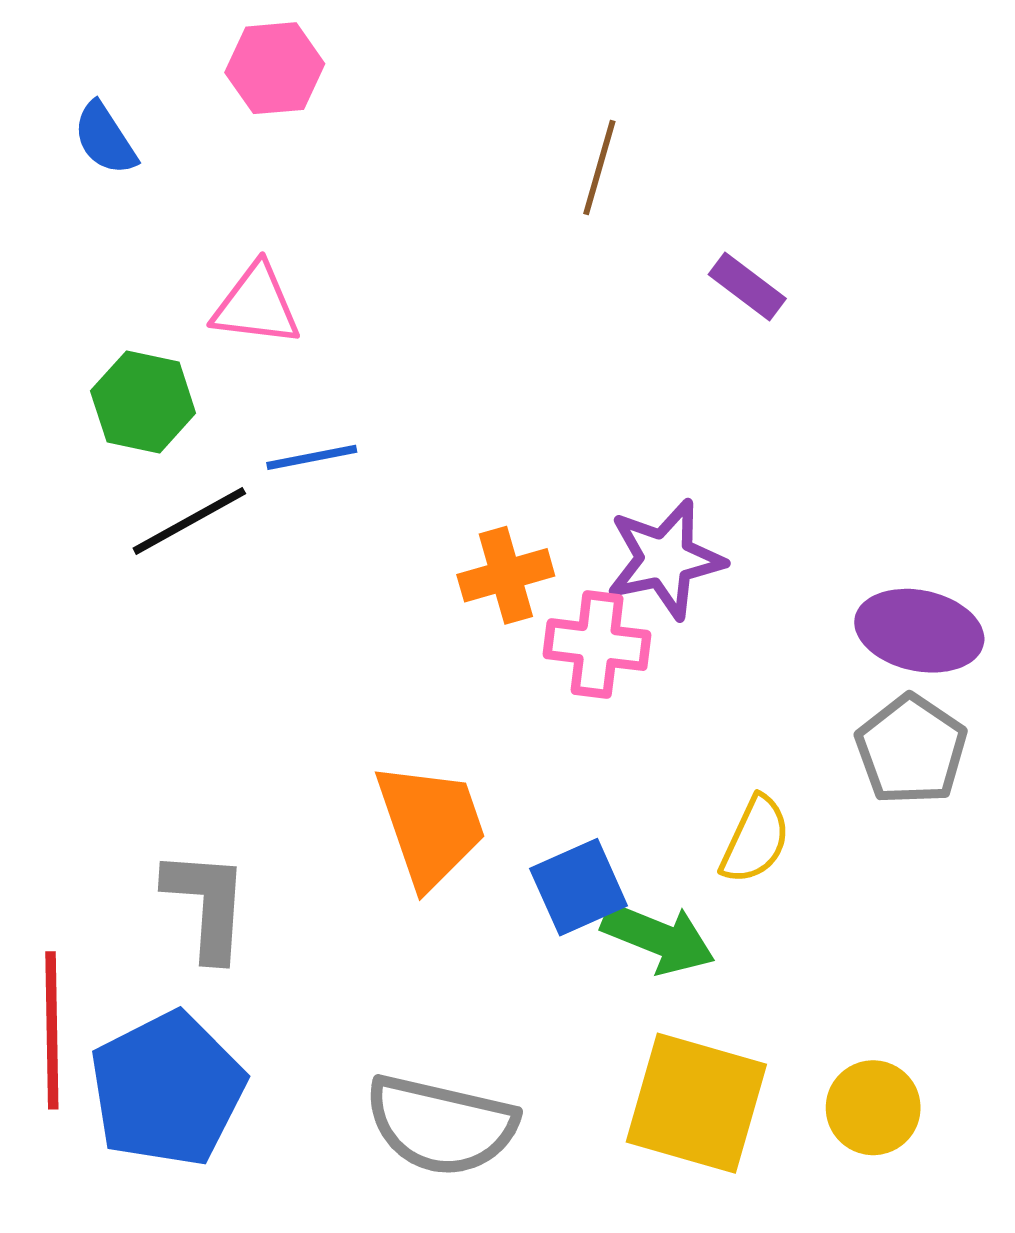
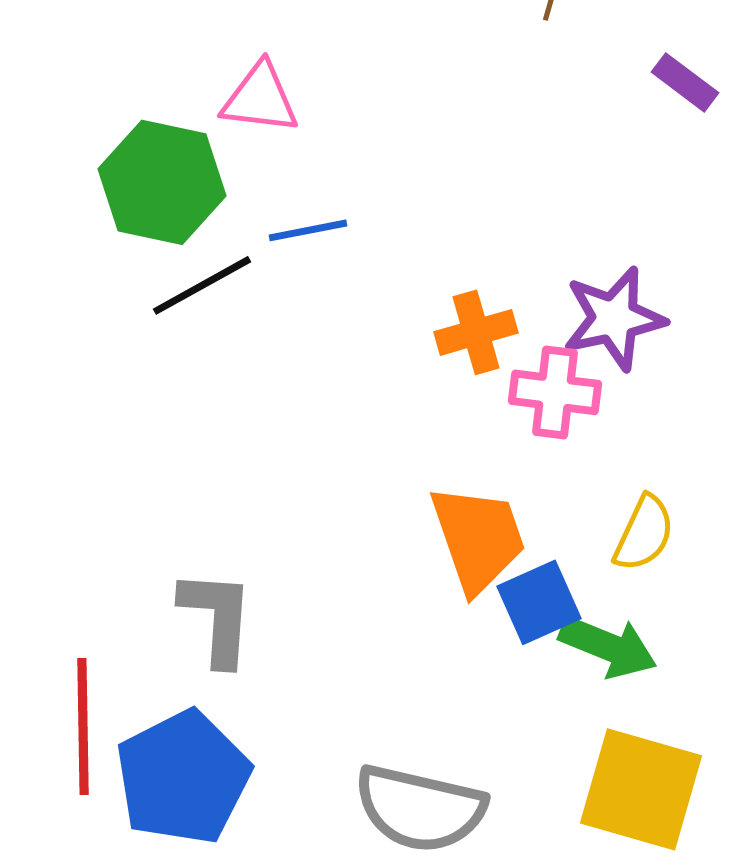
green hexagon: (143, 402) -> (162, 182), size x1.4
orange trapezoid: (431, 825) -> (478, 538), moved
yellow semicircle: (755, 840) -> (644, 533), moved

